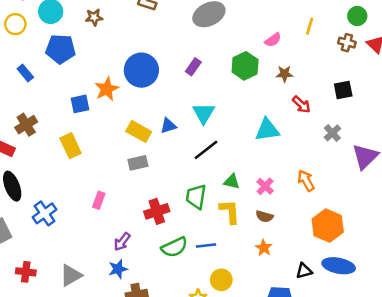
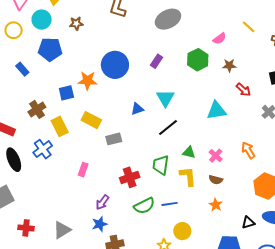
yellow line: (310, 26) -> (249, 27), turned -64
orange star: (107, 89) -> (88, 81), turned 30
brown cross: (26, 125) -> (37, 109), moved
yellow rectangle: (139, 131) -> (91, 120), moved
blue cross: (45, 213) -> (43, 149), moved

